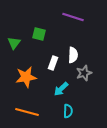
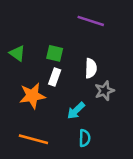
green square: (39, 34) -> (55, 53), moved
green triangle: (14, 43) -> (17, 53), turned -32
white rectangle: (53, 63) -> (55, 77), moved

